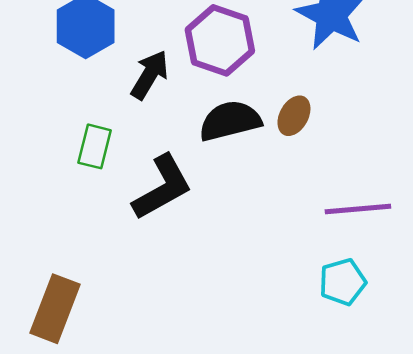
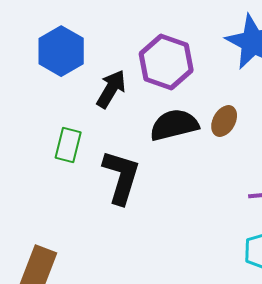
black L-shape: (162, 187) -> (121, 177), turned -44

